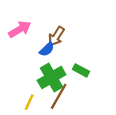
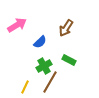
brown arrow: (56, 36) -> (66, 28), moved
green cross: (52, 77) -> (44, 66), size x0.7

